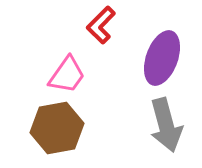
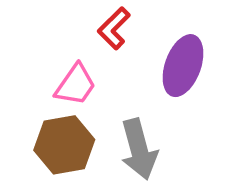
gray arrow: (166, 125) -> (139, 149), moved

